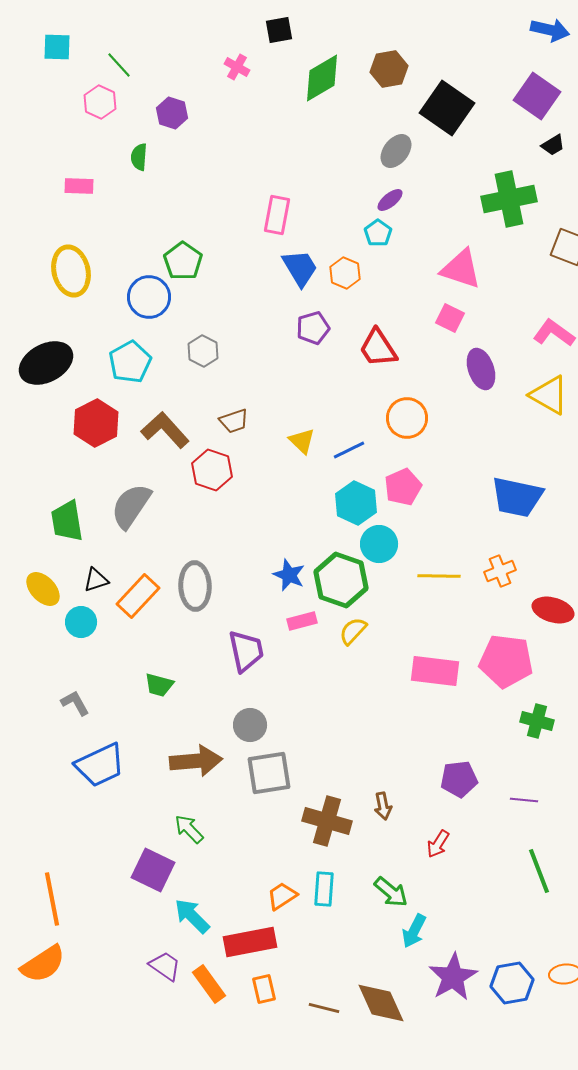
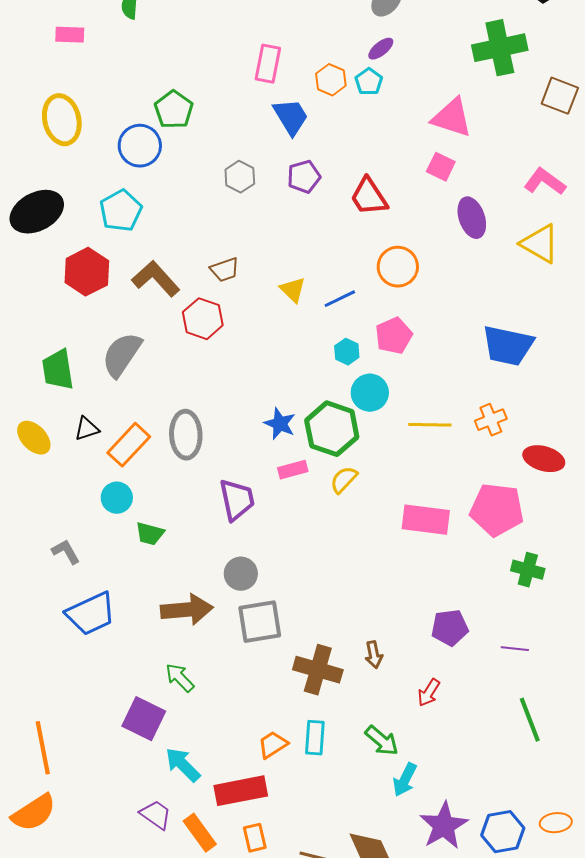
orange hexagon: (345, 273) -> (331, 80), moved
gray hexagon: (203, 351) -> (240, 177), moved
cyan hexagon: (356, 503) -> (347, 352), size x0.6
cyan circle: (81, 622) -> (117, 498), moved

